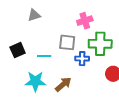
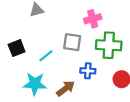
cyan line: (44, 56) -> (46, 56), turned -40
blue cross: (82, 59) -> (88, 71), moved

